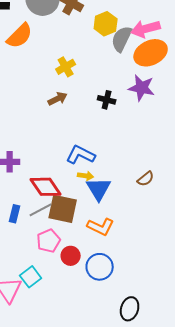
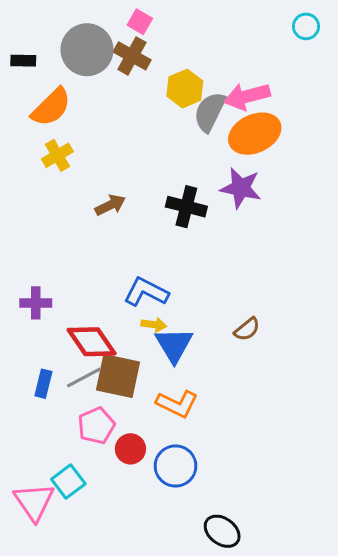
yellow cross: (66, 67) -> (57, 155), moved
black cross: (107, 100) -> (186, 207), size x1.4
black ellipse: (130, 309) -> (222, 531), turned -70

